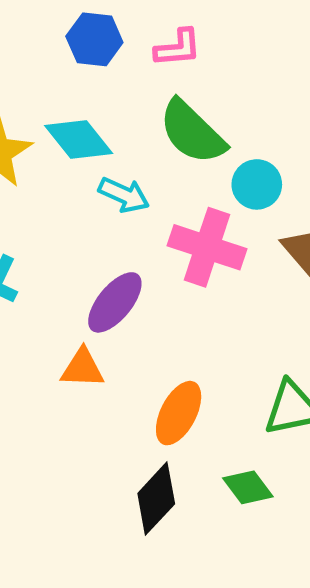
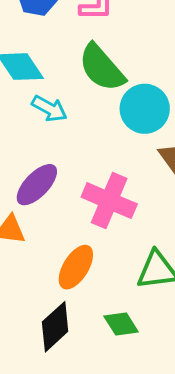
cyan circle: (257, 184) -> (145, 109), size x1.4
pink cross: (207, 247) -> (109, 201), moved

